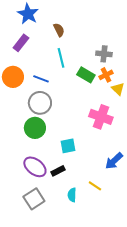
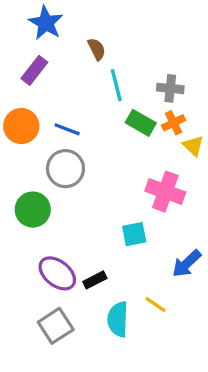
cyan line: (61, 58) -> (116, 85), moved
green circle: (35, 128) -> (33, 210), moved
cyan square: (68, 146) -> (134, 234), moved
cyan semicircle: (72, 195) -> (118, 319), size x1.5

